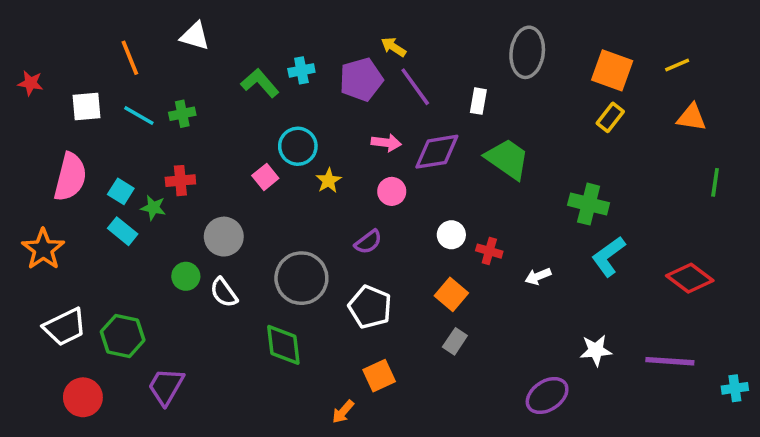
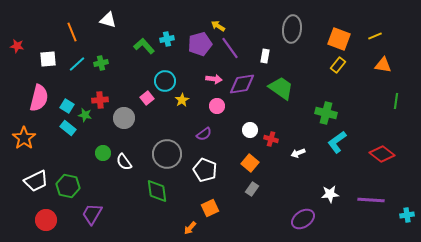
cyan line: (139, 116) -> (77, 64), turned -72
gray circle: (224, 237) -> (124, 118), moved

